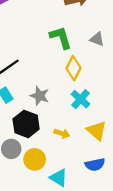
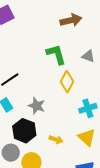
cyan cross: (80, 99) -> (88, 108), moved, turned 30

